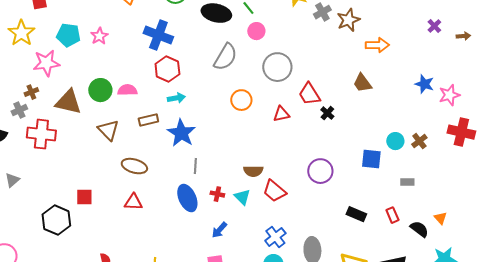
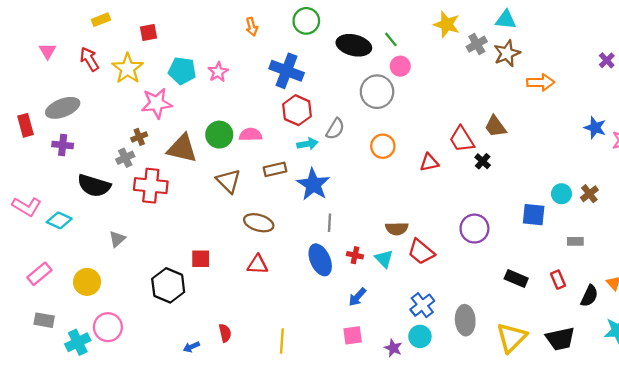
gray semicircle: (225, 57) -> (335, 129), moved, size x0.7
gray circle: (277, 67) -> (377, 92), moved
brown trapezoid: (362, 83) -> (495, 126), moved
black semicircle: (419, 229) -> (589, 296), turned 78

